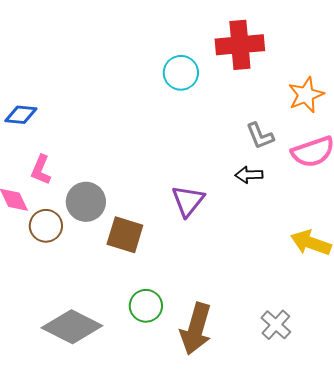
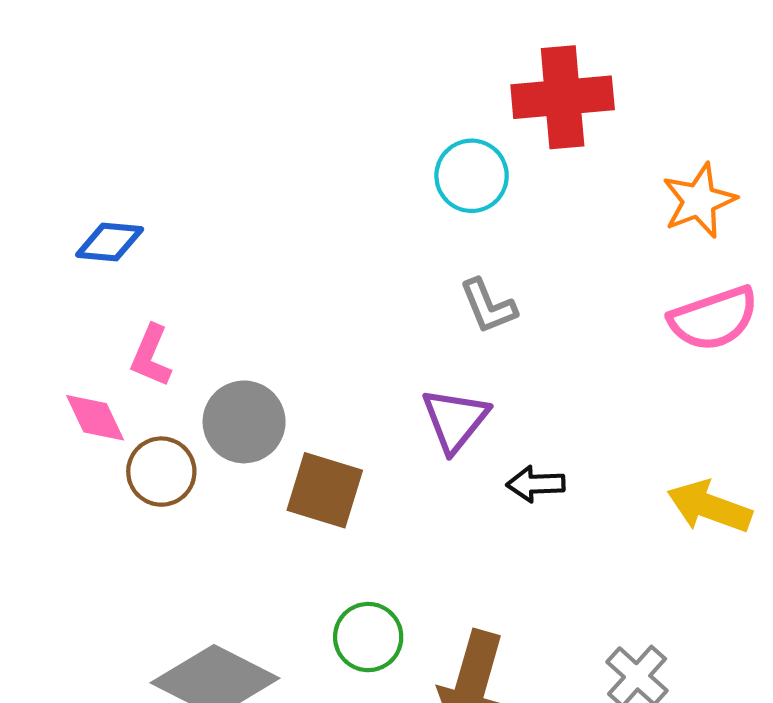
cyan circle: (181, 73) -> (472, 176), moved
gray L-shape: (260, 136) -> (488, 306), moved
black arrow: (249, 175) -> (536, 484), moved

